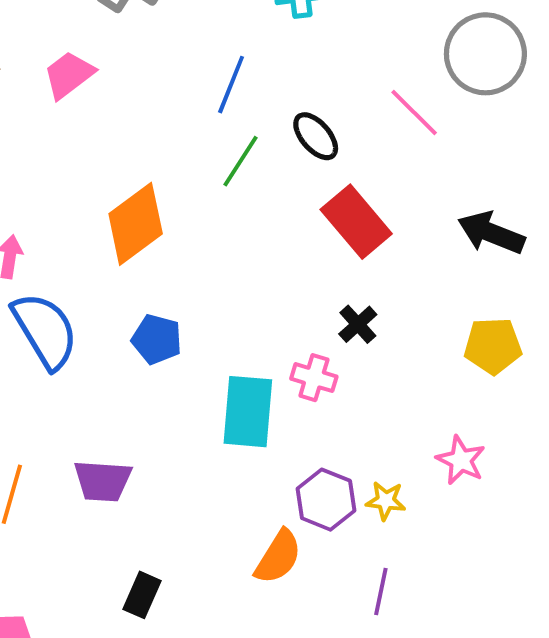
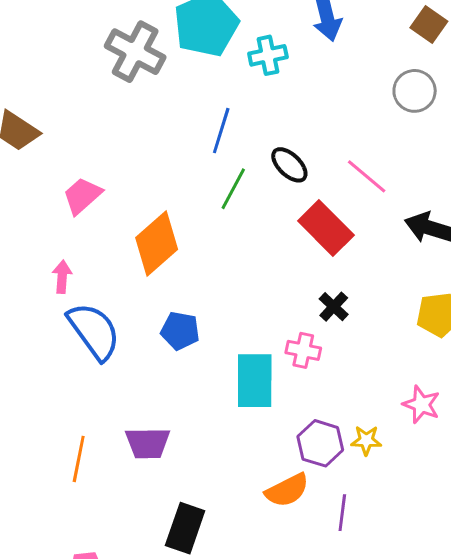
gray circle: (485, 54) -> (415, 91), size x0.7
pink trapezoid: (69, 75) -> (82, 196), moved
pink line: (414, 112) -> (367, 176), moved
orange semicircle: (278, 557) -> (287, 490), turned 36
purple line: (381, 592) -> (342, 513), moved
black rectangle: (142, 595) -> (185, 528), size x1.4

